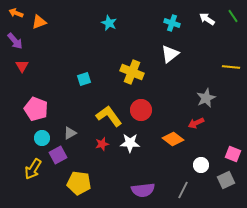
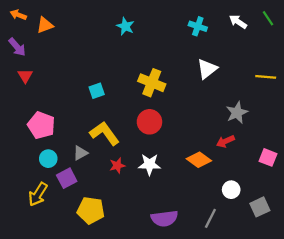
white triangle: (170, 54) -> (207, 69), moved
red circle: (141, 110) -> (149, 122), moved
yellow L-shape: (109, 116) -> (105, 133), moved
pink square: (233, 154) -> (268, 157), moved

